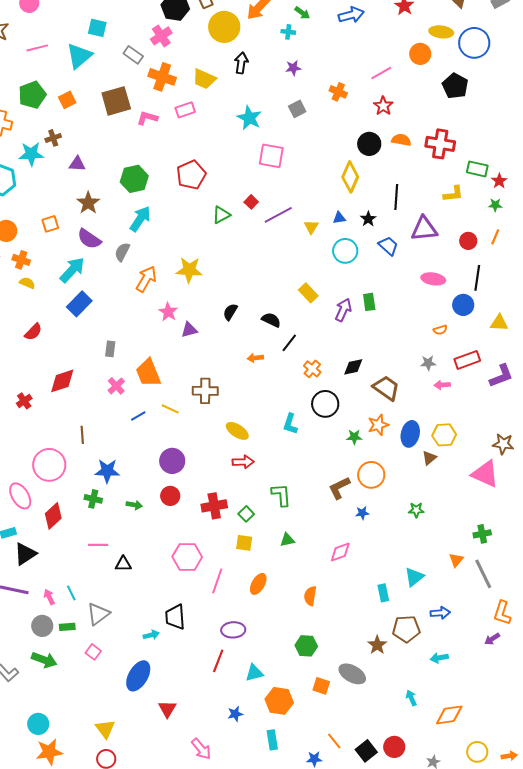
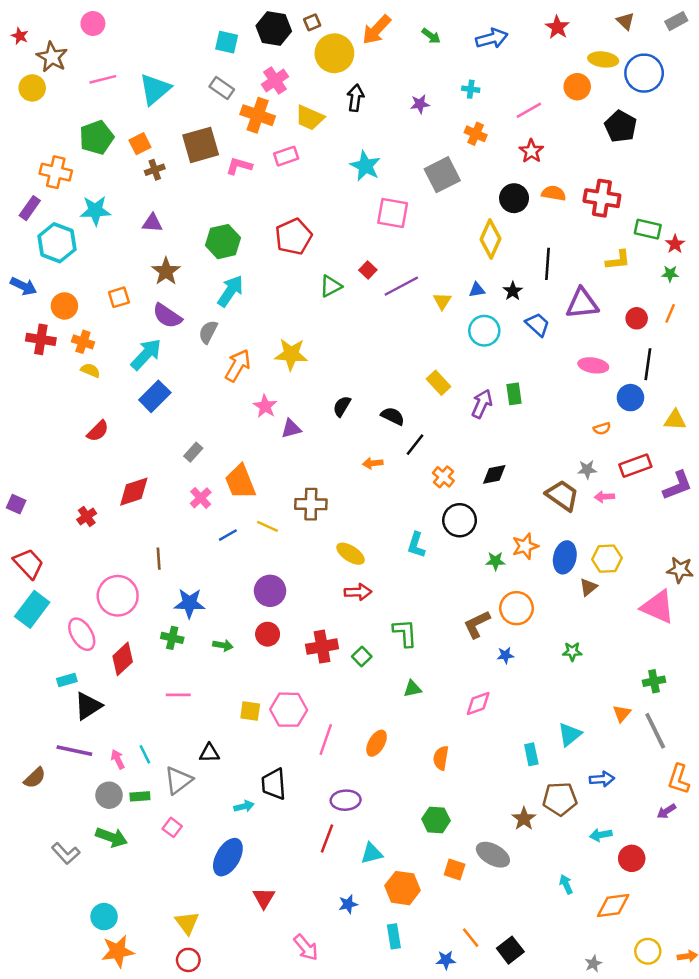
cyan square: (97, 28) -> (227, 42), moved
cyan cross: (288, 32) -> (471, 89), moved
pink cross: (161, 36) -> (275, 81), moved
gray square: (297, 109) -> (442, 175), moved, size x1.6
brown cross: (53, 138) -> (155, 170), moved
gray rectangle: (110, 349) -> (193, 452), turned 35
brown trapezoid: (386, 388) -> (562, 495), moved
yellow square: (244, 543) -> (250, 711), moved
black triangle: (123, 564) -> (209, 753), moved
red circle: (394, 747) -> (632, 858), moved

